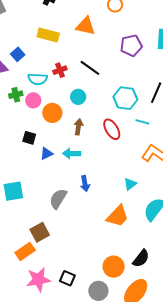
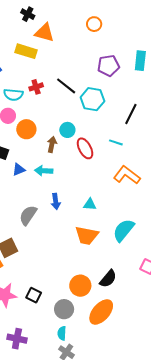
orange triangle: (86, 26) -> (44, 33), moved
cyan circle: (78, 97) -> (67, 130), moved
cyan hexagon: (125, 98) -> (92, 99), moved
cyan triangle: (130, 184) -> (90, 204), moved, turned 40
orange trapezoid: (118, 216) -> (87, 235), turned 55

